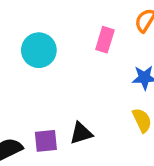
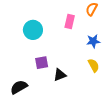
purple square: (46, 141) -> (42, 63), moved

